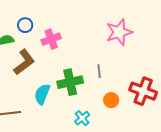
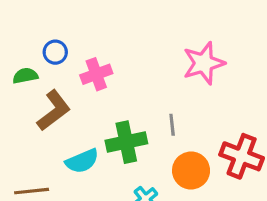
cyan semicircle: (42, 94) -> (82, 161), turned -135
orange circle: (111, 100) -> (191, 170), size x1.5

